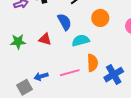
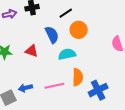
orange circle: (100, 18) -> (79, 30), moved

